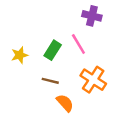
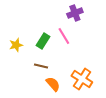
purple cross: (92, 16) -> (75, 13), turned -35
orange cross: (93, 80) -> (82, 79), moved

